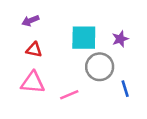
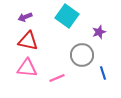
cyan square: (84, 38) -> (67, 16), moved, turned 35
red triangle: (34, 50) -> (28, 41), size x1.5

